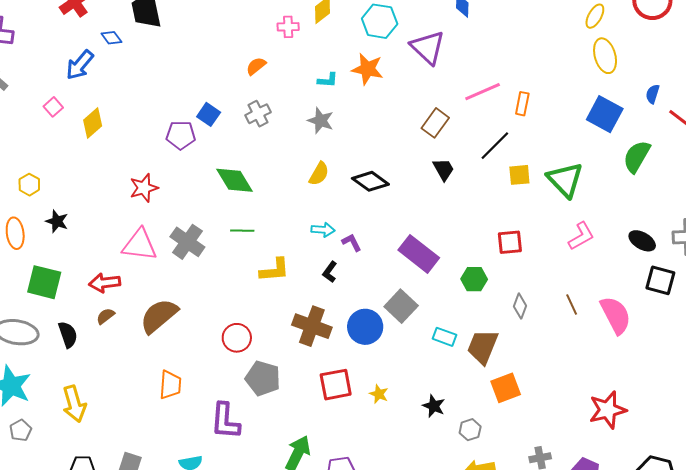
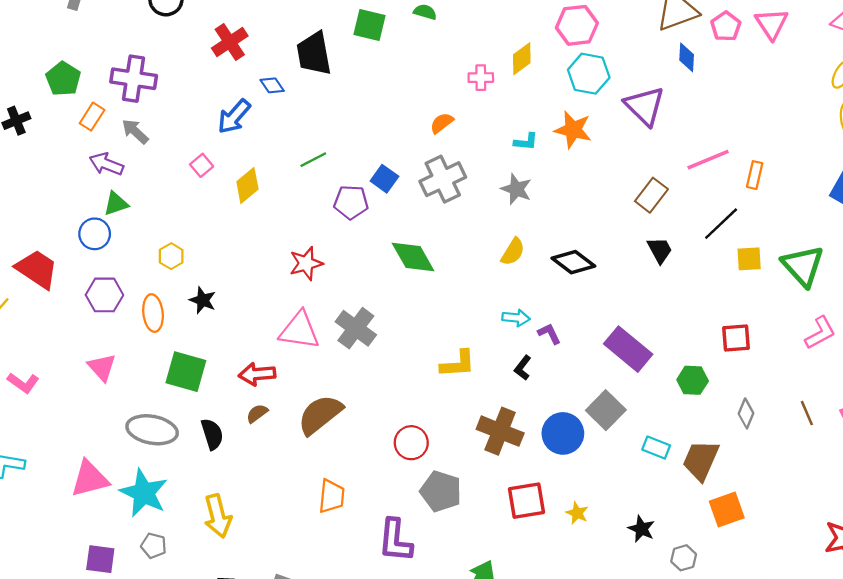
gray cross: (258, 114) -> (443, 179), size x1.5
green line: (242, 231) -> (313, 160), moved, turned -30
gray pentagon: (20, 430) -> (154, 546), turned -30

